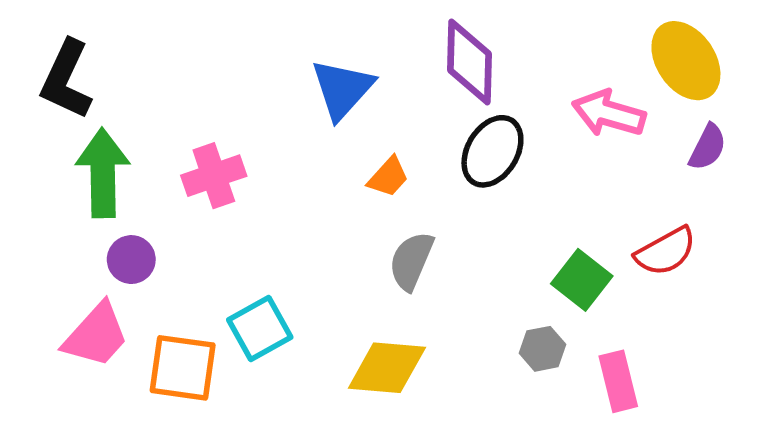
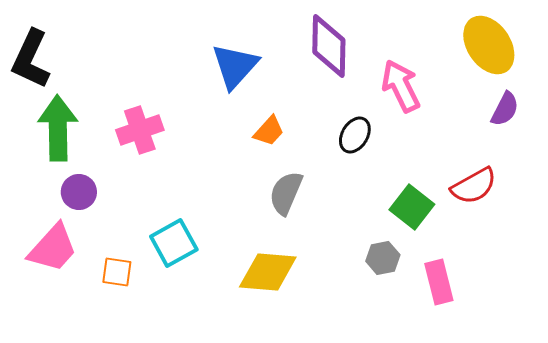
pink arrow: (609, 113) -> (401, 86), moved, turned 48
black ellipse: (492, 151) -> (355, 135), moved, size x0.7
orange square: (183, 368) -> (117, 272), size x0.6

